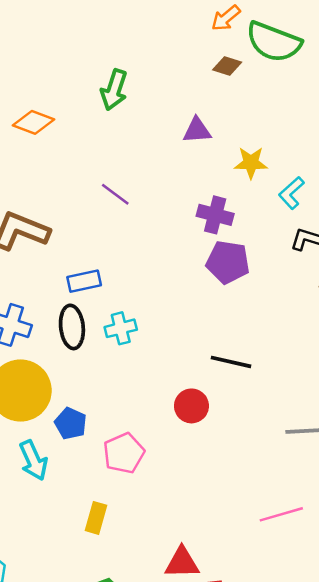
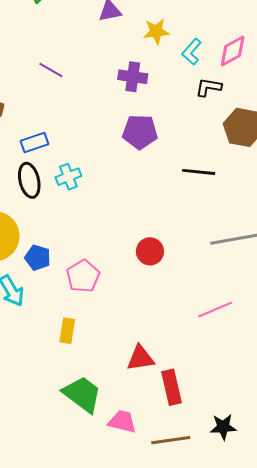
purple pentagon: (228, 262) -> (140, 132), moved
black line: (231, 362) -> (199, 172), moved
red circle: (191, 406) -> (150, 251), moved

